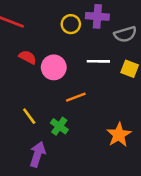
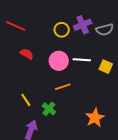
purple cross: (97, 16) -> (83, 25), turned -30
gray semicircle: (125, 34) -> (105, 30), moved
pink circle: (54, 67) -> (59, 61), moved

